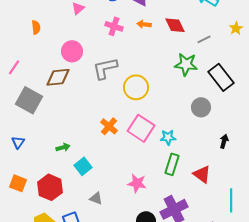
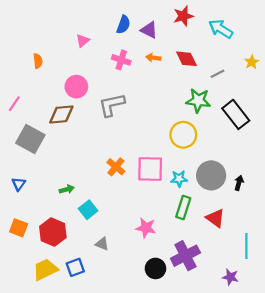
yellow circle: (136, 87) -> (183, 135), moved
gray circle: (201, 107) -> (211, 175), moved, size x1.4
pink square: (141, 128) -> (150, 169), turned -32

